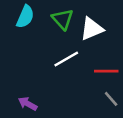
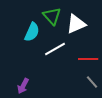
cyan semicircle: (25, 17) -> (32, 32), moved
purple arrow: (28, 104) -> (23, 86), turned -91

